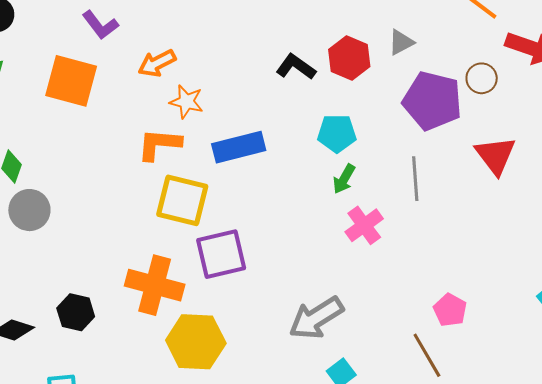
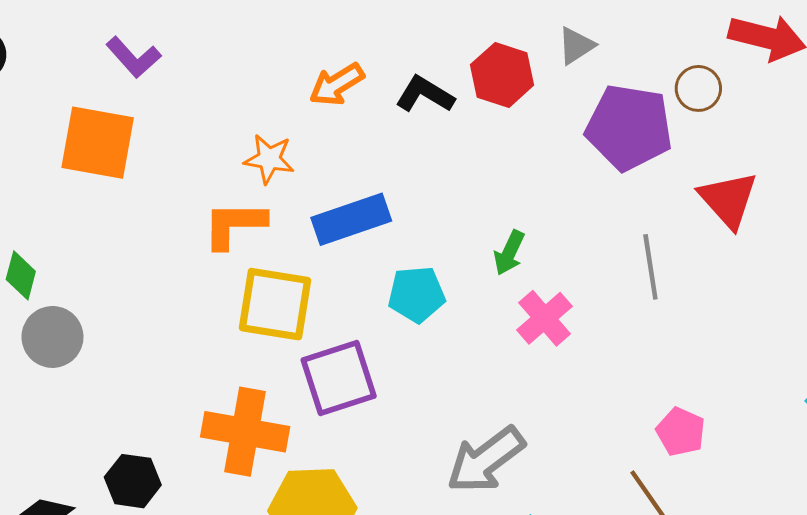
orange arrow: (157, 63) -> (337, 84), moved
cyan pentagon: (337, 133) -> (417, 294), moved
gray line: (415, 179) -> (650, 267), moved

